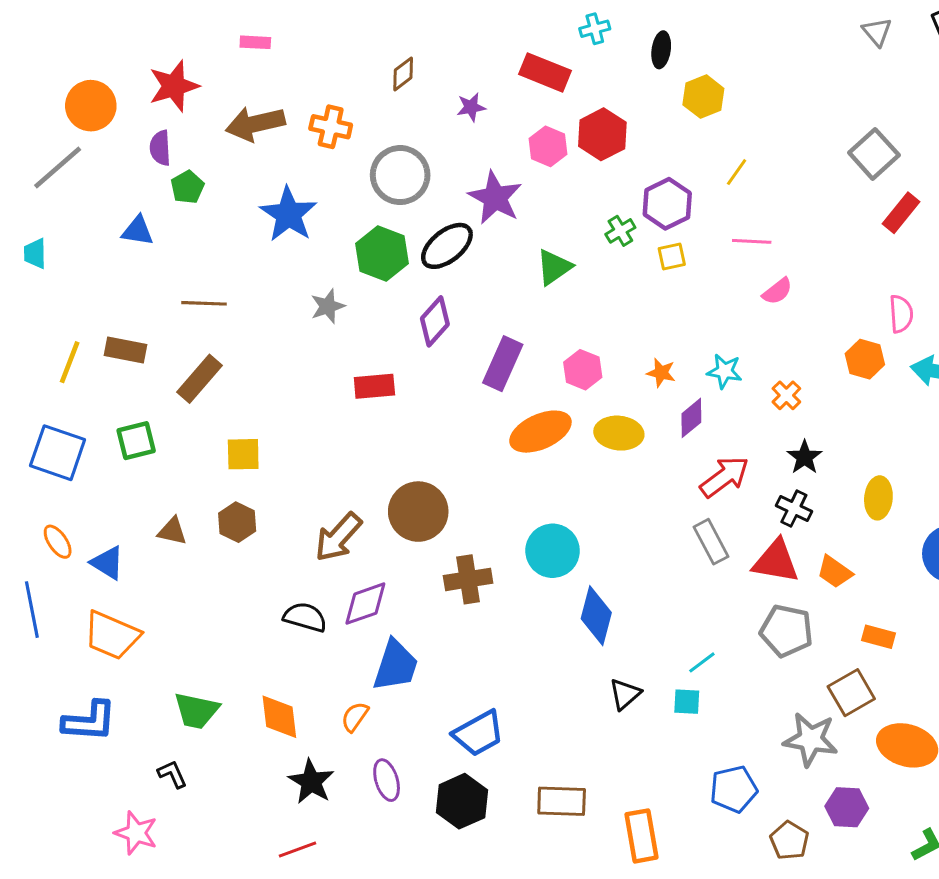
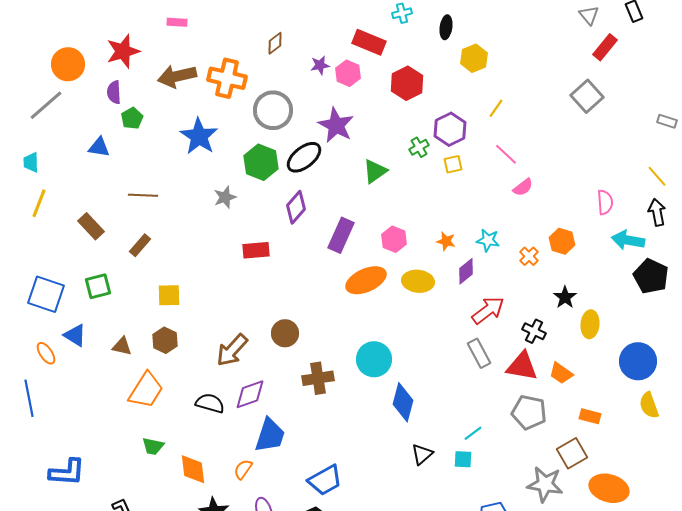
orange cross: (331, 127) -> (227, 78), size x1.4
pink hexagon: (548, 146) -> (348, 73), moved
red rectangle: (901, 213) -> (605, 47), moved
pink line: (752, 241) -> (506, 154), turned 40
brown rectangle: (126, 350) -> (91, 226), turned 36
orange hexagon: (865, 359) -> (562, 241), moved
yellow line: (70, 362) -> (39, 203), moved
brown rectangle: (199, 379) -> (140, 245), size x0.7
black star: (805, 457) -> (565, 297), moved
brown circle: (418, 512) -> (285, 333), size x0.7
blue triangle: (107, 563) -> (75, 335), moved
orange trapezoid: (112, 635) -> (146, 390), moved, turned -81
green trapezoid: (196, 711) -> (153, 446), moved, size x0.7

